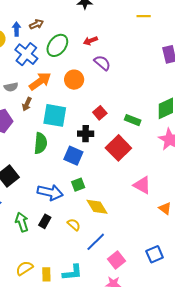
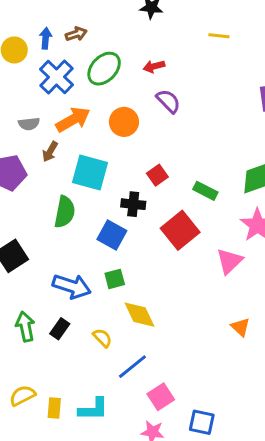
yellow line: (144, 16) -> (219, 36), moved
pink triangle: (142, 185) -> (229, 261), moved, turned 42
blue square: (155, 254) -> (202, 422), moved, turned 30

